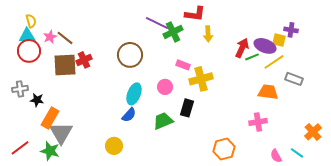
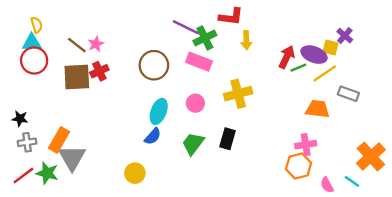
purple cross: (291, 30) -> (345, 36), turned 32
pink star: (50, 37) -> (96, 44), moved
pink rectangle: (183, 65) -> (199, 62), moved, size x1.5
gray cross: (20, 89) -> (27, 142), moved
black star: (37, 100) -> (20, 119), moved
black rectangle: (187, 108) -> (227, 139), moved
green trapezoid: (163, 121) -> (193, 143), turned -30
orange cross: (313, 132) -> (371, 157), size x1.4
orange hexagon: (224, 149) -> (299, 166), moved
green star: (50, 151) -> (47, 173), moved

